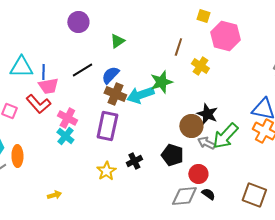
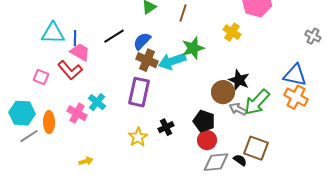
brown line: (178, 47) -> (183, 13), moved
pink trapezoid: (48, 86) -> (80, 52), turned -140
pink cross: (67, 118) -> (77, 113), moved
red circle: (198, 174) -> (207, 140), moved
brown square: (254, 195) -> (256, 148), moved

